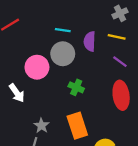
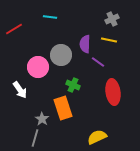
cyan line: (63, 30) -> (50, 17), moved
purple line: (120, 62) -> (98, 62), moved
orange rectangle: (77, 126) -> (63, 108), moved

